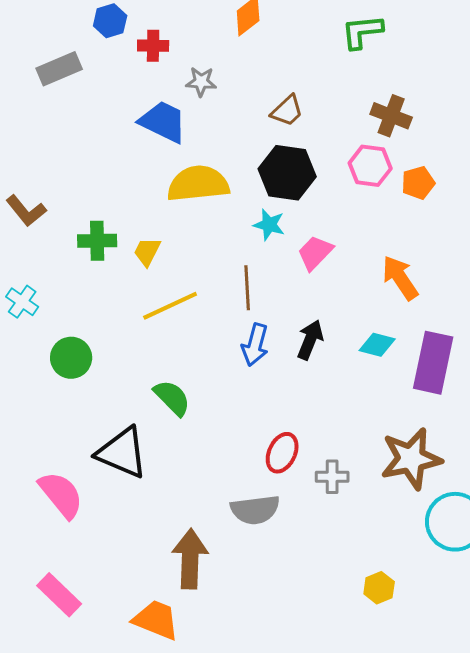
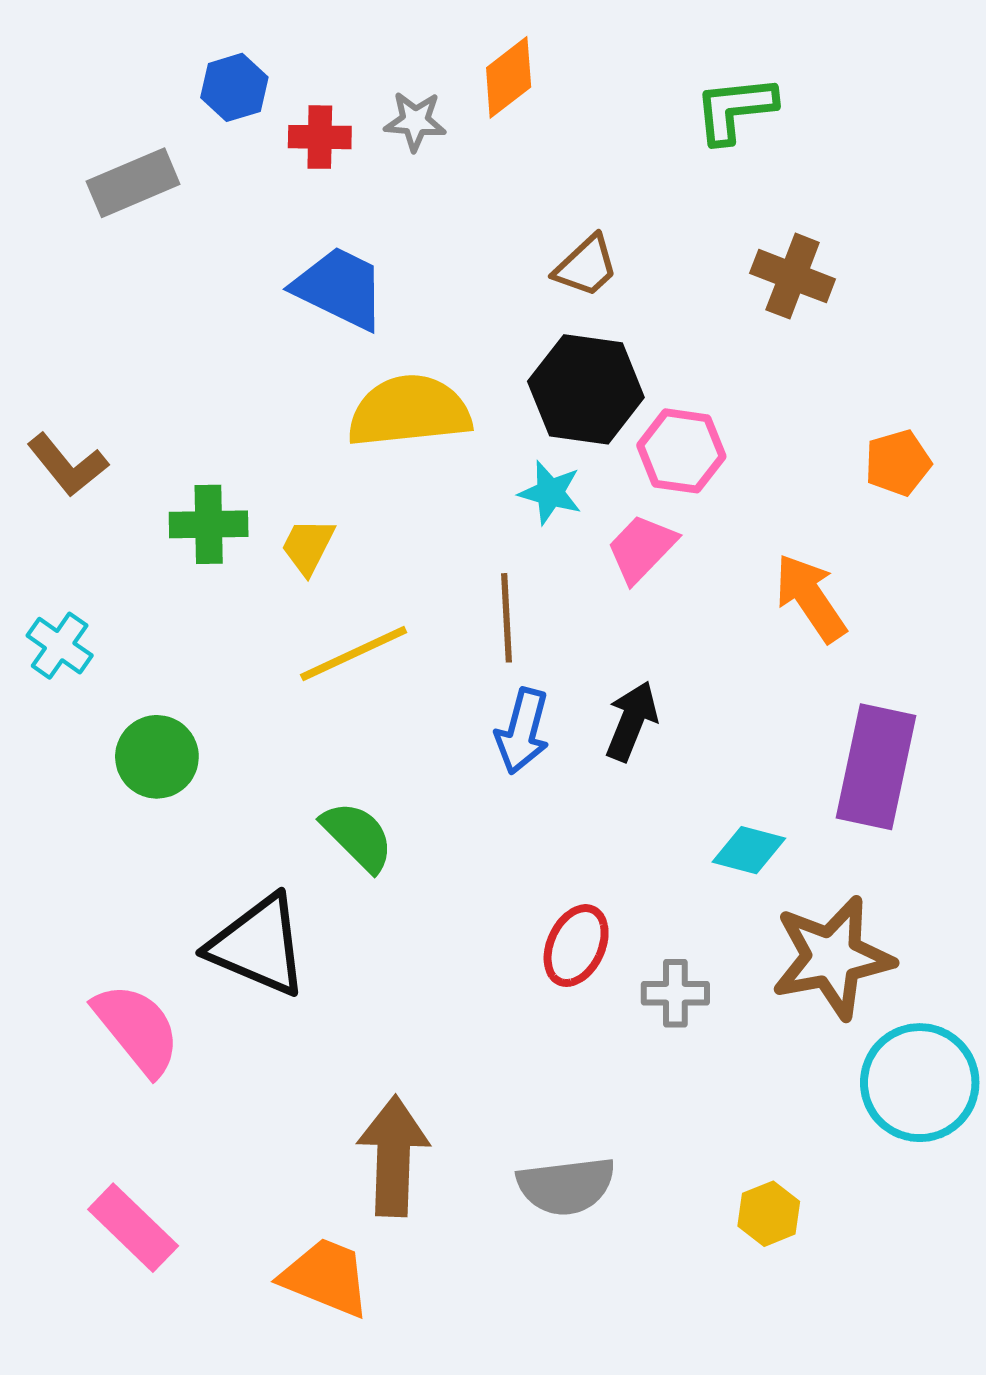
gray star: (201, 82) -> (415, 121), moved
pink hexagon: (370, 166) -> (681, 451), moved
orange pentagon: (418, 183) -> (898, 463), moved
cyan diamond: (377, 345) -> (749, 850), moved
gray semicircle: (255, 510) -> (566, 1186), moved

